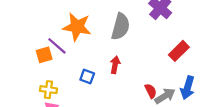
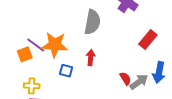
orange star: (77, 27) -> (55, 45), moved

